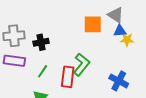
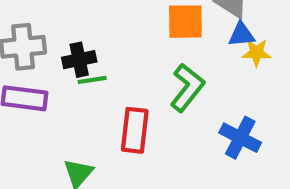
green L-shape: (81, 65) -> (187, 88), moved
green line: (43, 71) -> (92, 80), moved, turned 48

